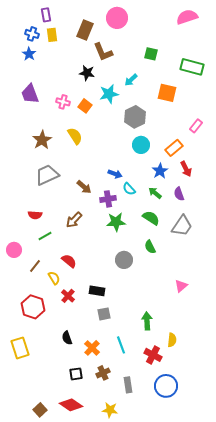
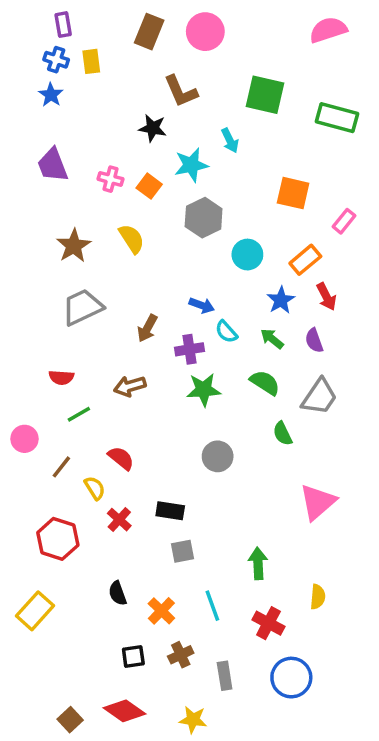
purple rectangle: (46, 15) -> (63, 25), moved
brown rectangle: (85, 30) -> (149, 32), moved
green square: (151, 54) -> (265, 95), size x1.6
cyan arrow: (131, 80) -> (230, 140), turned -72
orange square: (167, 93) -> (293, 193), moved
gray hexagon: (135, 117) -> (204, 218), moved
brown arrow: (84, 187) -> (147, 328), turned 77
brown arrow: (74, 220) -> (130, 386), turned 30
green semicircle: (150, 247) -> (283, 434), moved
pink triangle: (181, 286) -> (318, 502), size x1.6
yellow semicircle: (172, 340) -> (318, 597), moved
yellow rectangle: (20, 348) -> (35, 611), turned 60

